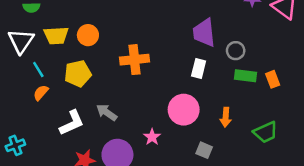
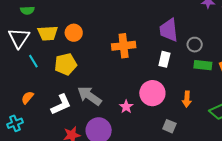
orange cross: (134, 60) -> (124, 46), moved
orange semicircle: (41, 93) -> (27, 98), moved
gray arrow: (107, 112) -> (89, 96), size x1.4
pink star: (152, 137) -> (126, 107), moved

